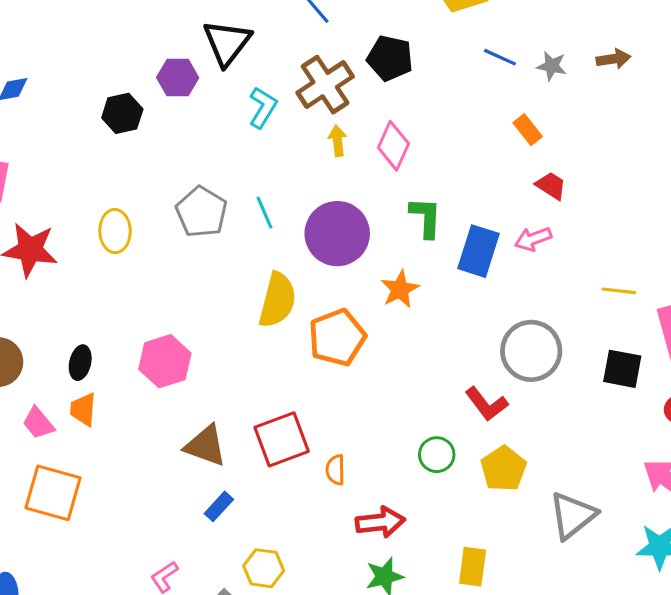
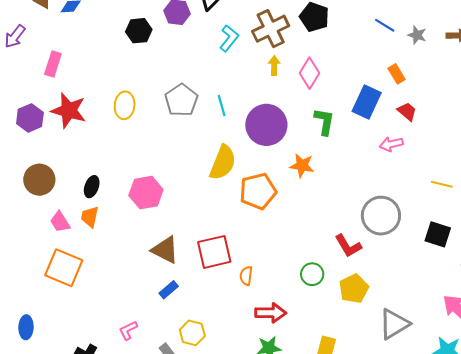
blue rectangle: (479, 251) -> (367, 102), moved
orange star: (400, 289) -> (302, 166), turned 30

